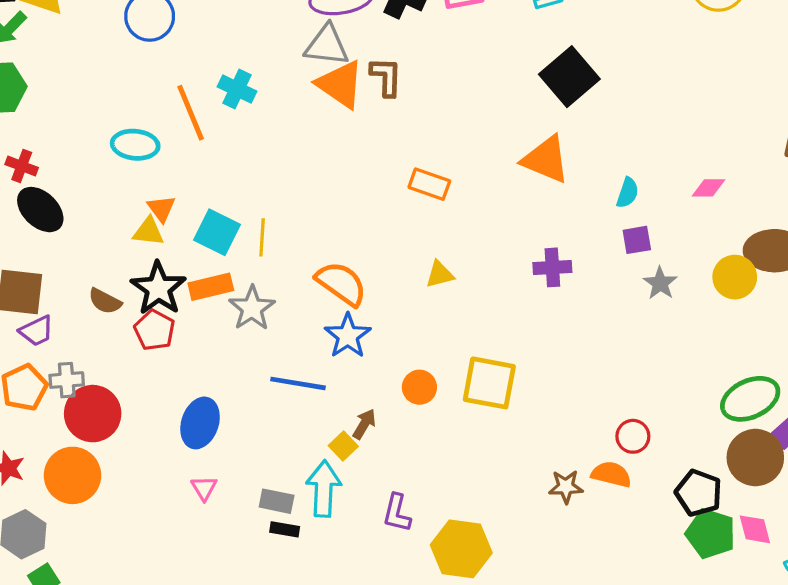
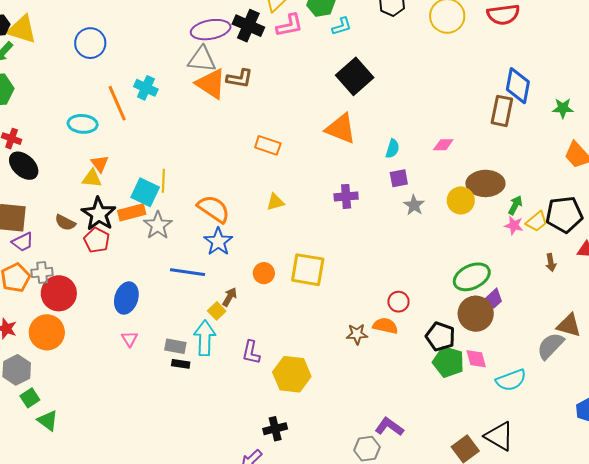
brown L-shape: (386, 77) -> (239, 78), turned 100
cyan square: (217, 232) -> (145, 192), moved

